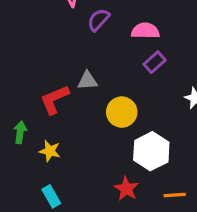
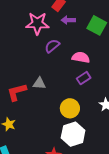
yellow circle: (122, 112) -> (70, 108), moved

